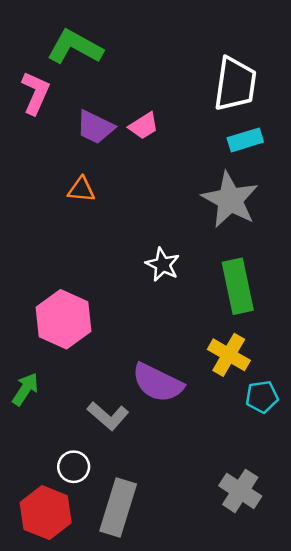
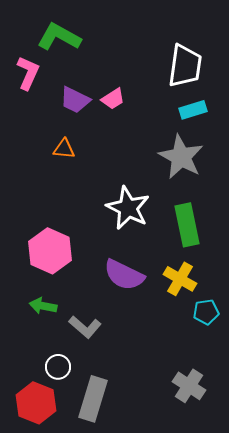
white star: (163, 265) -> (128, 208), size x1.6
purple semicircle: (158, 383) -> (124, 275), moved
green arrow: (25, 389) -> (43, 306), moved, turned -112

